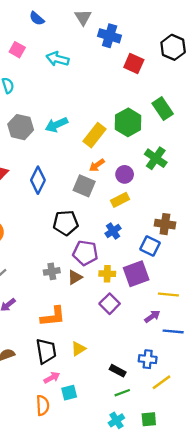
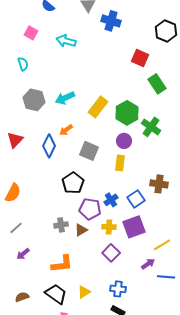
red square: (134, 64) -> (140, 58), moved
green hexagon: (128, 122) -> (127, 113), moved
orange arrow: (97, 165) -> (66, 130), moved
yellow rectangle: (120, 200) -> (120, 163), turned -56
black pentagon: (66, 223) -> (73, 183), turned -30
blue cross: (113, 231) -> (111, 200), moved
blue square: (150, 246) -> (136, 199), moved, turned 30
yellow line: (168, 294) -> (162, 245), turned -36
black trapezoid: (46, 351) -> (56, 294), turned -45
blue cross: (148, 359) -> (118, 289), moved

